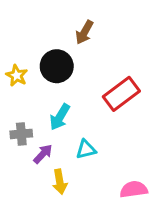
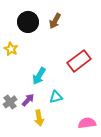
black circle: (57, 66) -> (28, 22), moved
gray cross: (21, 134) -> (10, 102), moved, turned -32

